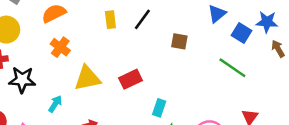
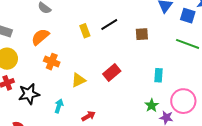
black line: (142, 19) -> (109, 24), turned 36
yellow triangle: (87, 78) -> (78, 80), size x0.7
cyan rectangle: (159, 108) -> (159, 75), moved

